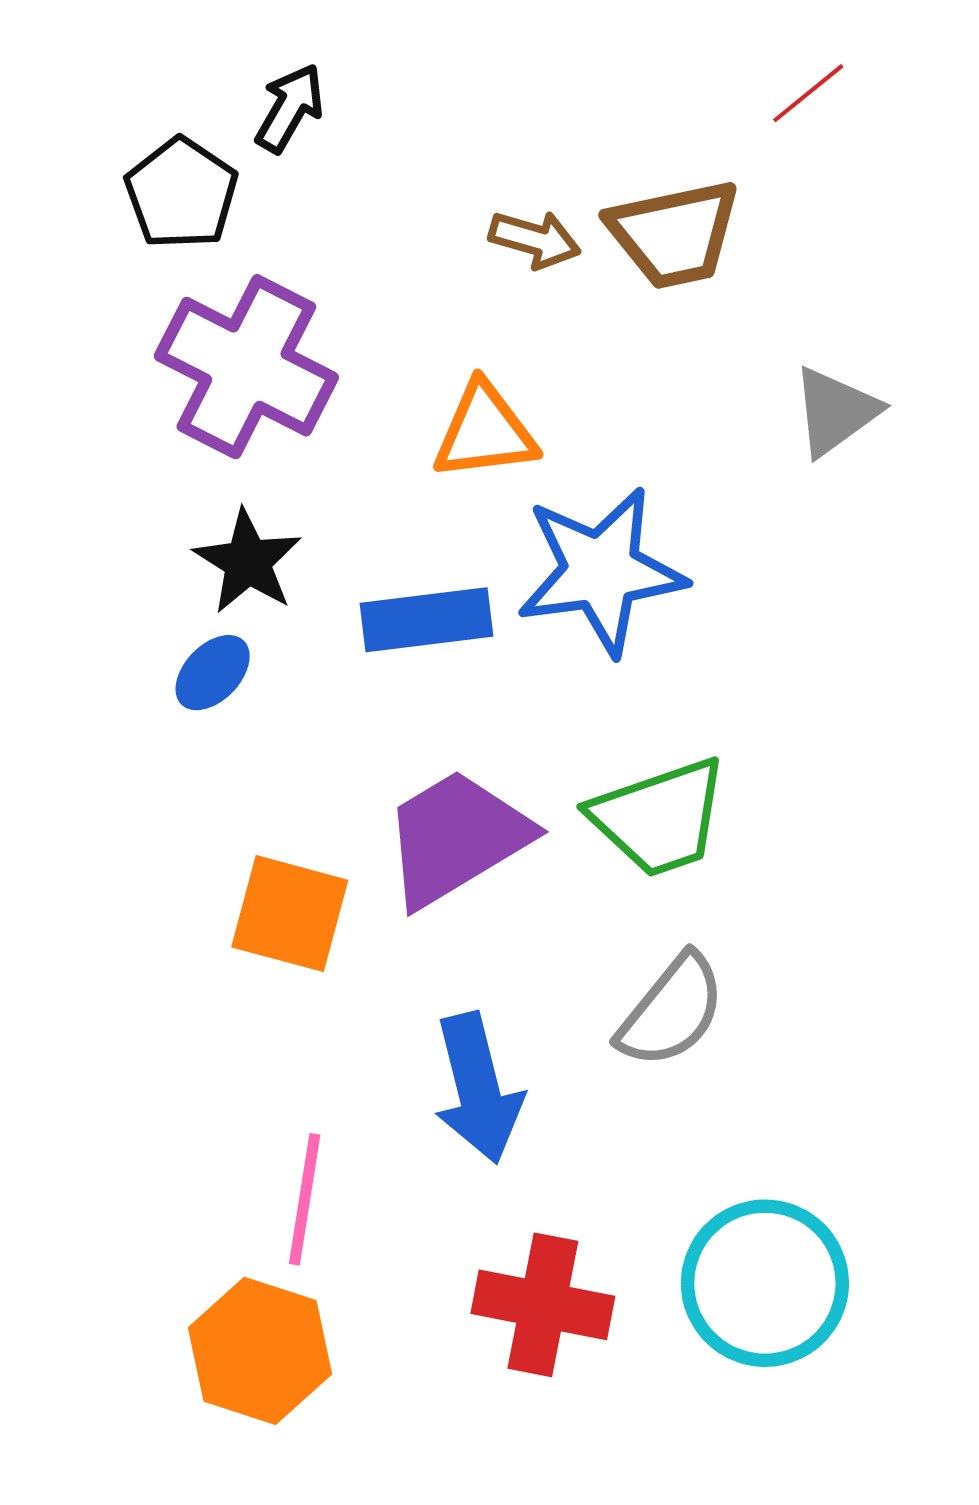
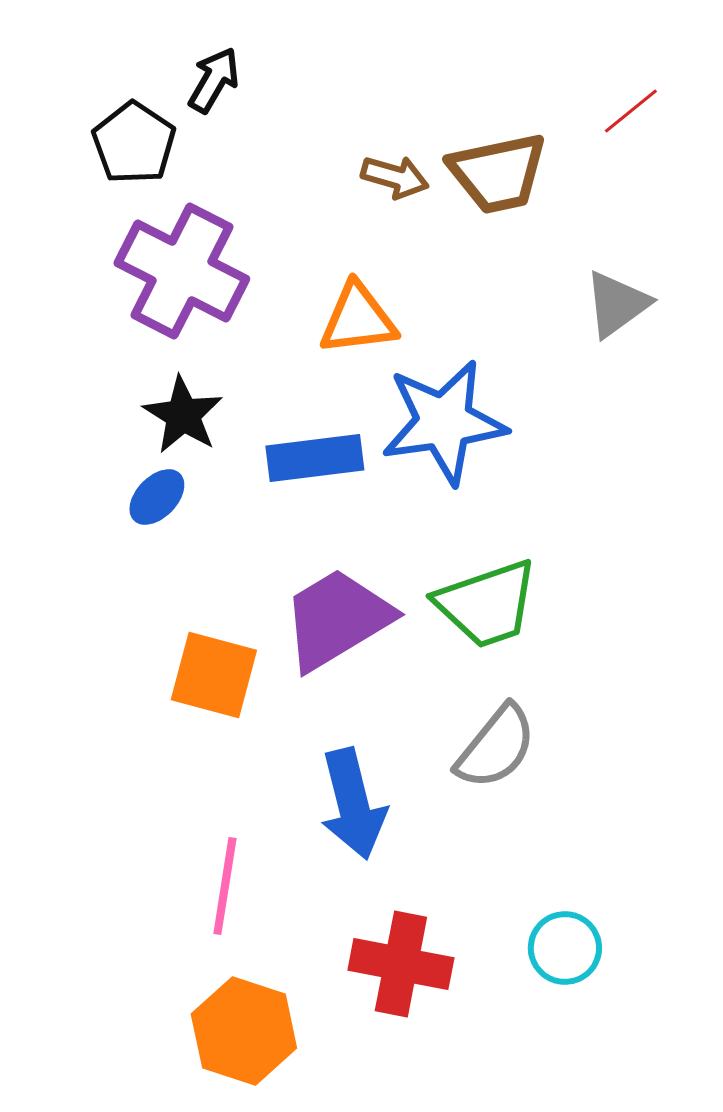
red line: (808, 93) -> (631, 111), moved
cyan circle: (765, 1283) -> (565, 948), size x0.6
orange hexagon: (260, 1351) -> (244, 1031), moved

